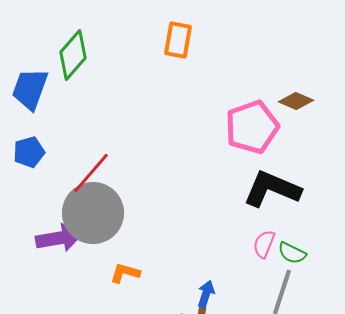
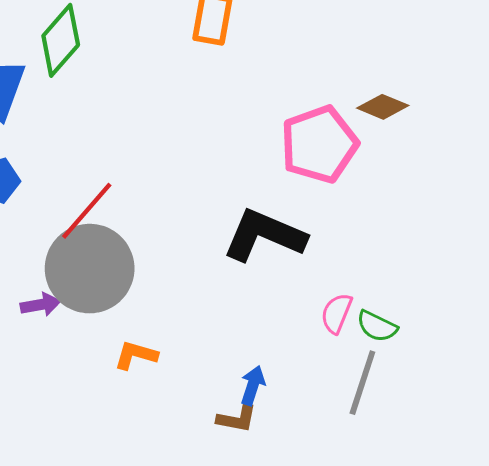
black L-shape: (272, 189) -> (264, 235), moved
purple arrow: (59, 238) -> (40, 305), size x0.6

